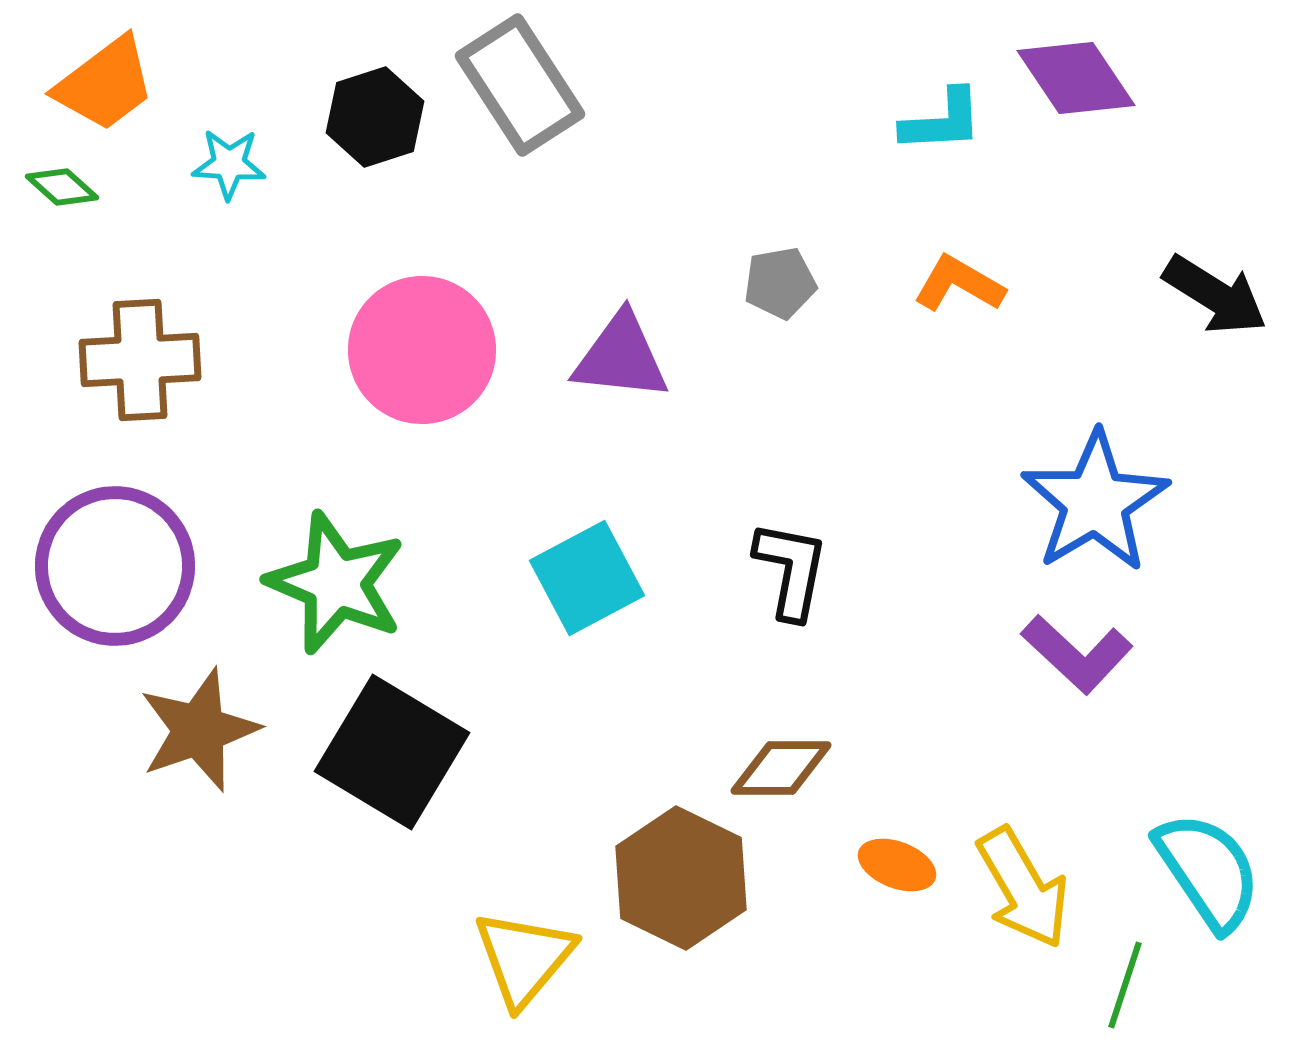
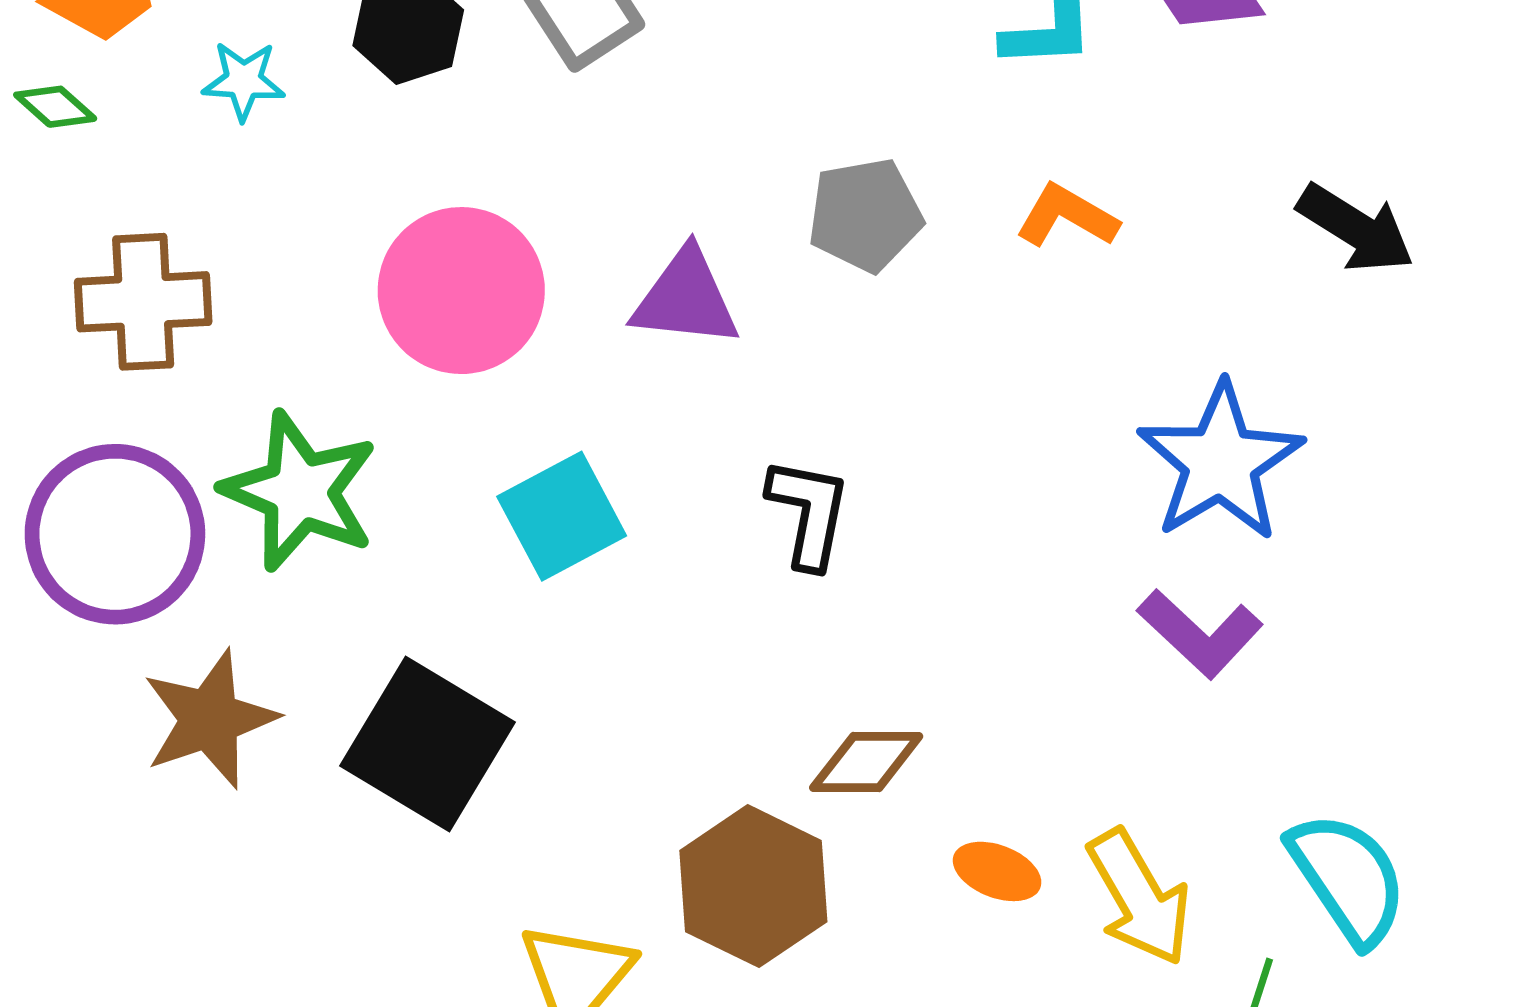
gray pentagon: (780, 283) -> (865, 215), size x1.4
black L-shape: (791, 570) -> (809, 513), moved
cyan square: (587, 578) -> (562, 516), moved
green star: (336, 583) -> (300, 491), moved

